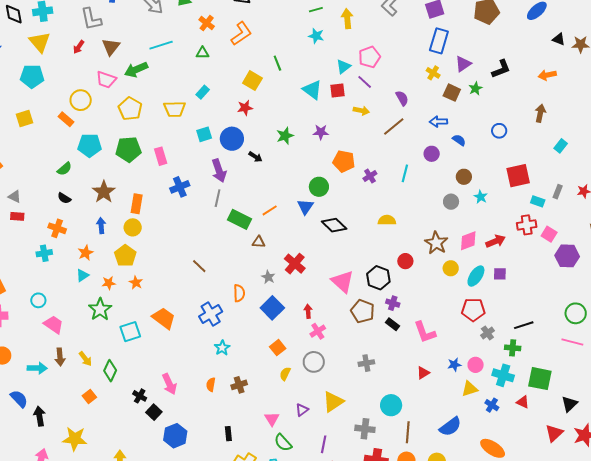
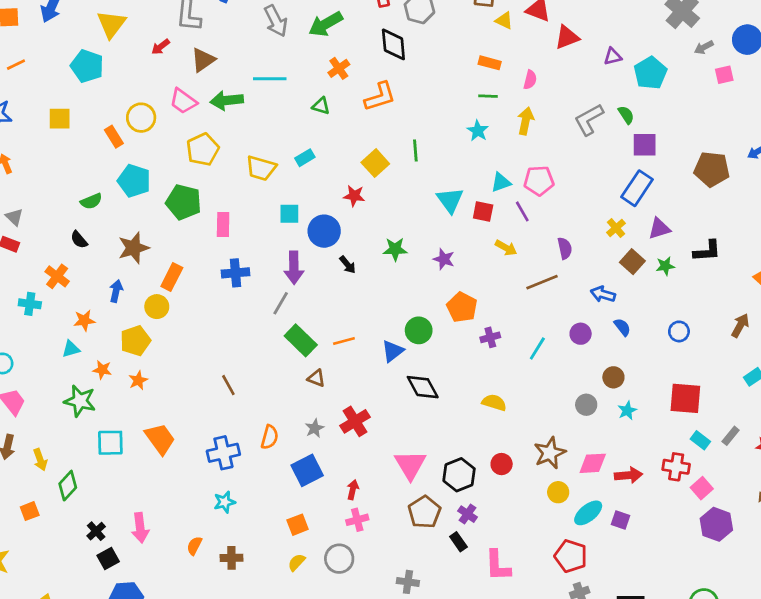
green star: (100, 309) -> (80, 401), turned 30

